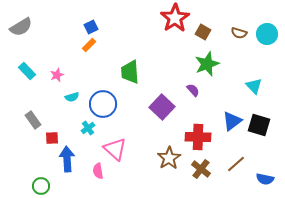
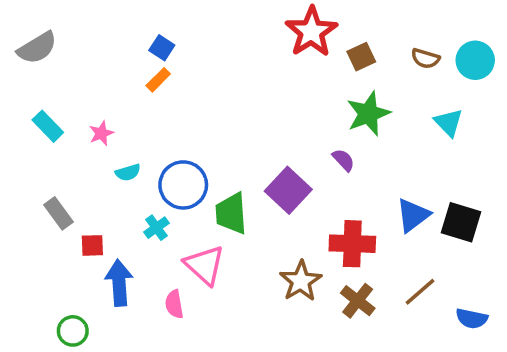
blue square: (91, 27) -> (162, 48), turned -32
brown square: (203, 32) -> (361, 57), turned 35
green trapezoid: (130, 72) -> (231, 213), moved
cyan triangle: (254, 86) -> (448, 123), moved

